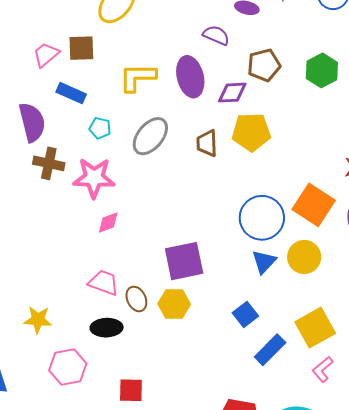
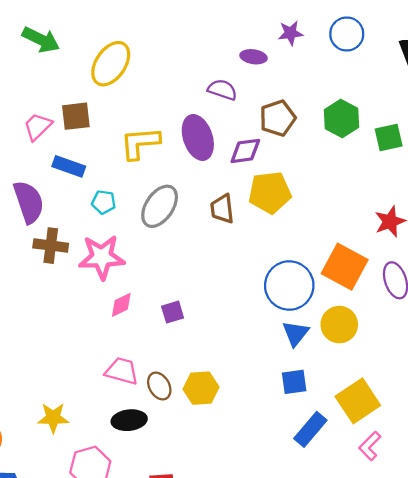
purple square: (184, 261) -> (173, 312), moved, size x0.5
blue square: (245, 314) -> (294, 382), moved, turned 35

